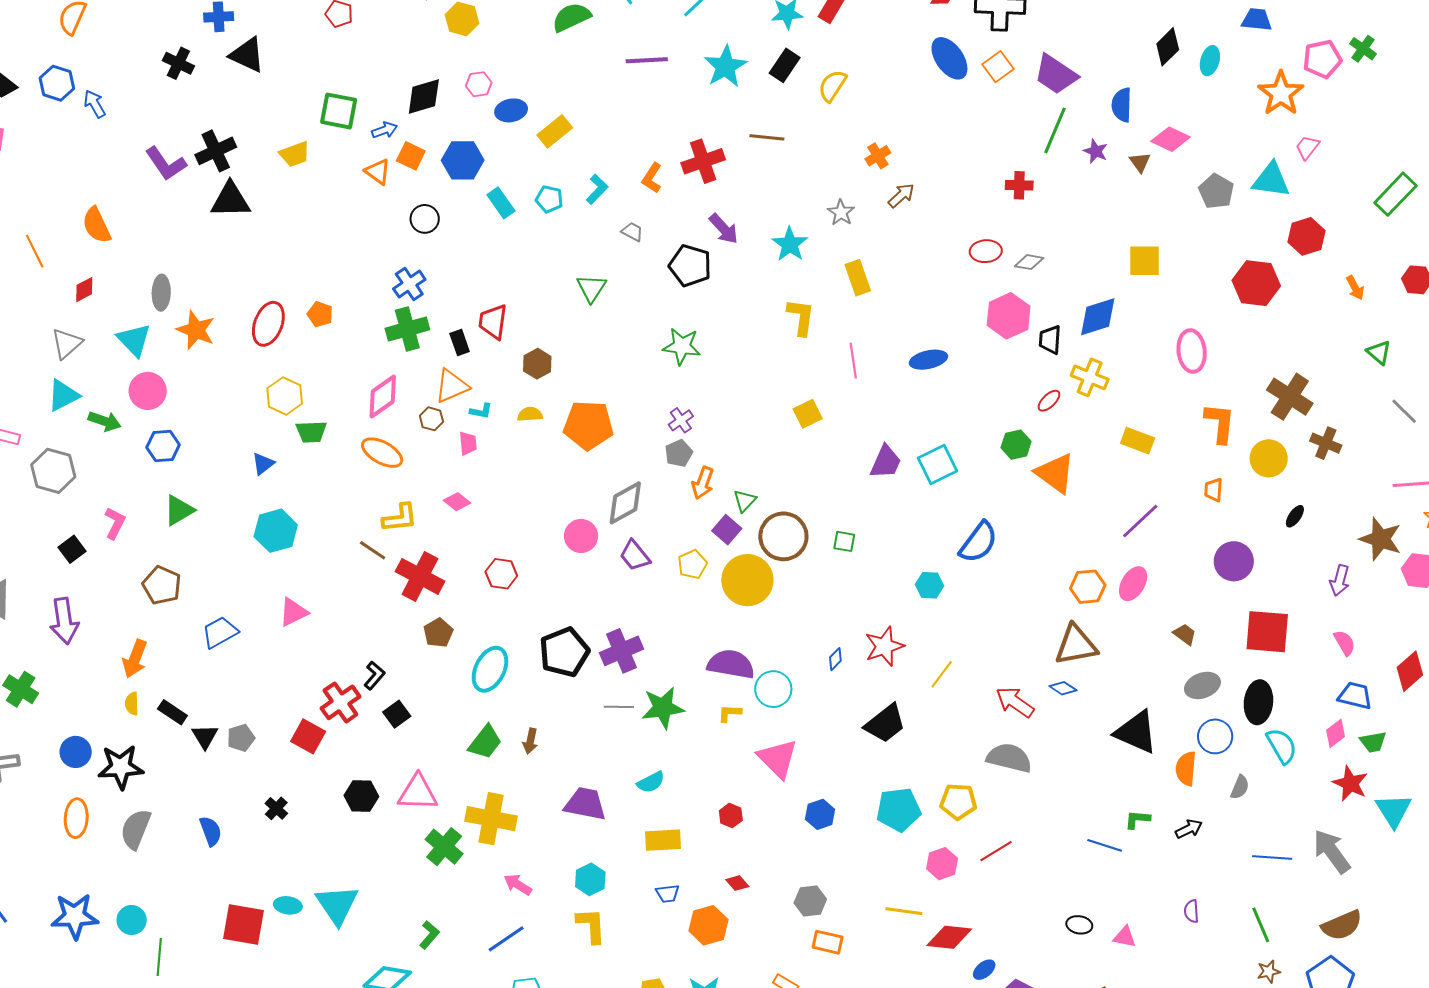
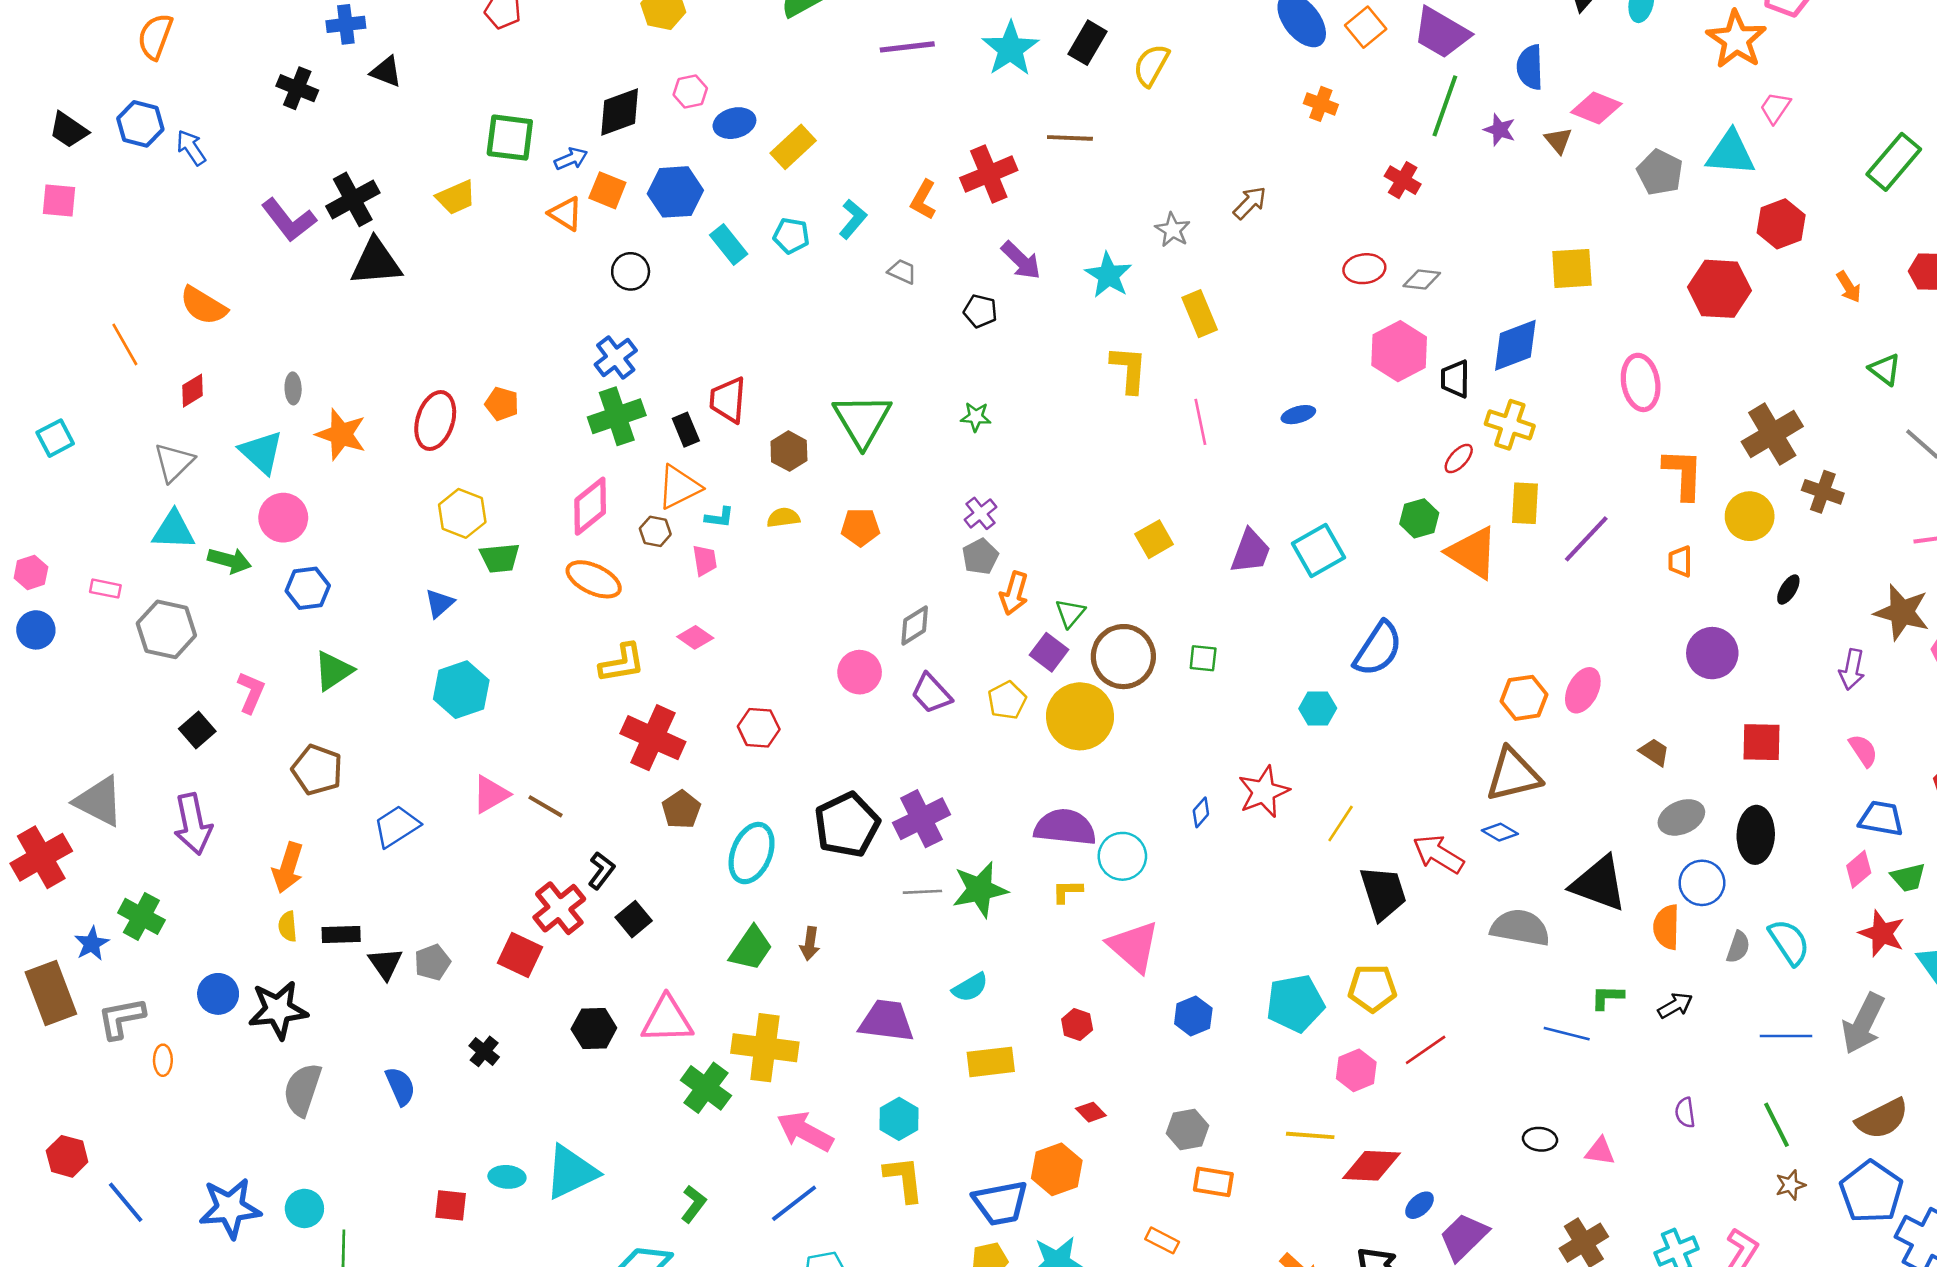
black triangle: (247, 55) -> (386, 72), size x0.7
orange cross: (878, 156) -> (1321, 104), moved, turned -35
red cross: (1019, 185) -> (1403, 180), turned 32
orange semicircle: (97, 225) -> (203, 306), turned -30
black pentagon: (690, 266) -> (980, 311), size x0.6
green triangle: (591, 288) -> (862, 420), moved, size x1.5
gray ellipse: (161, 293) -> (293, 388), size x0.7
green star: (682, 346) -> (976, 417), size x0.6
blue ellipse: (928, 360) -> (1298, 415), size x0.7
cyan triangle: (63, 395) -> (173, 530), turned 33
brown cross: (1290, 397) -> (1772, 434), turned 30
yellow square: (808, 414) -> (1154, 539), moved
orange pentagon: (588, 425) -> (860, 527), size x0.6
yellow rectangle: (1138, 441) -> (1525, 503), moved, turned 76
gray diamond: (625, 503) -> (915, 625), size x0.7
purple line: (1140, 521) -> (1586, 539), moved
brown line: (373, 550) -> (545, 806), moved
red square: (1267, 632) -> (1761, 742), size x0.7
black rectangle: (172, 712) -> (341, 934), turned -32
black trapezoid: (885, 724) -> (1383, 893), moved, turned -66
cyan semicircle: (1282, 746) -> (1789, 942), moved
gray semicircle: (1009, 758) -> (1520, 928), moved
orange ellipse: (76, 818) -> (163, 1060), moved, size x0.6
gray arrow: (1332, 851) -> (1863, 1023), turned -114
pink arrow: (518, 885) -> (805, 1131), size x1.5
blue trapezoid: (668, 893) -> (1000, 1203), moved, size x1.8
cyan triangle: (337, 905) -> (571, 1172), turned 42
red square: (244, 924) -> (451, 1205), size x0.6

